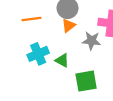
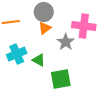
gray star: (91, 41) -> (66, 42), turned 30

